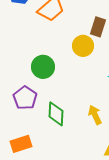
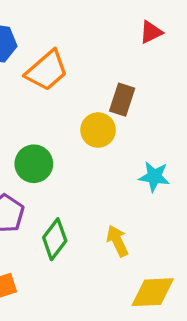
green diamond: (56, 114) -> (55, 239), turned 35

